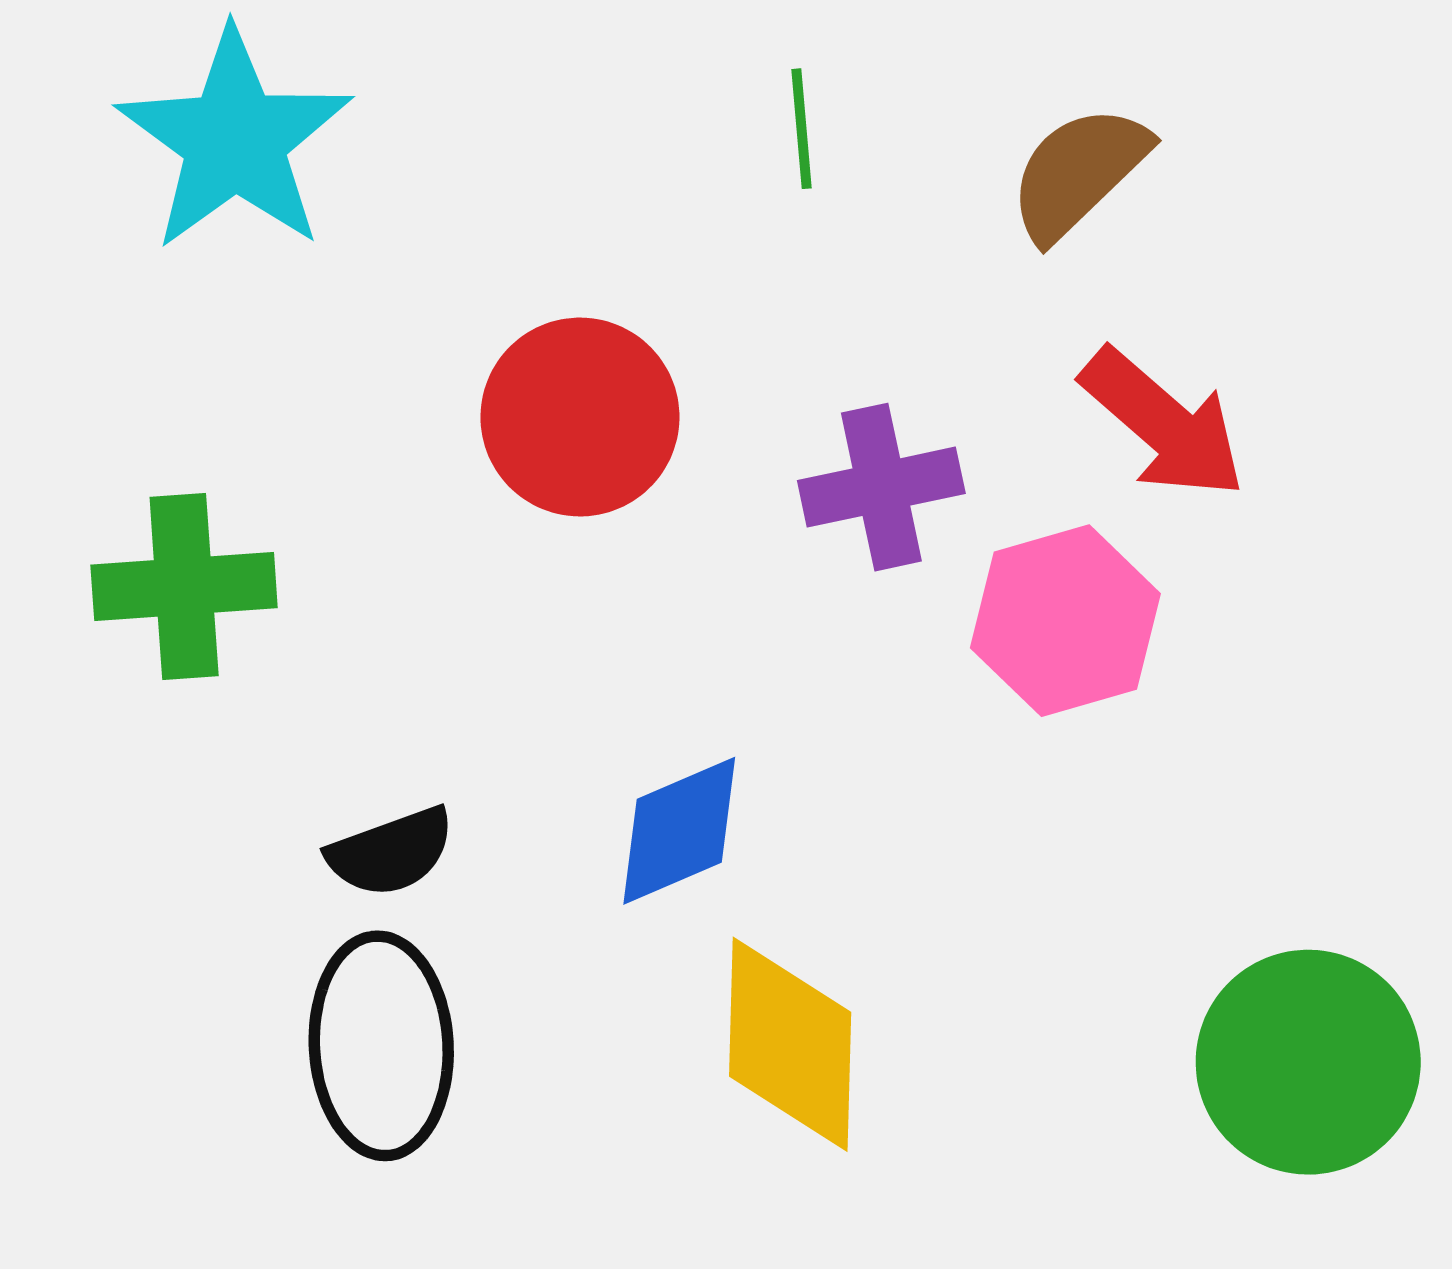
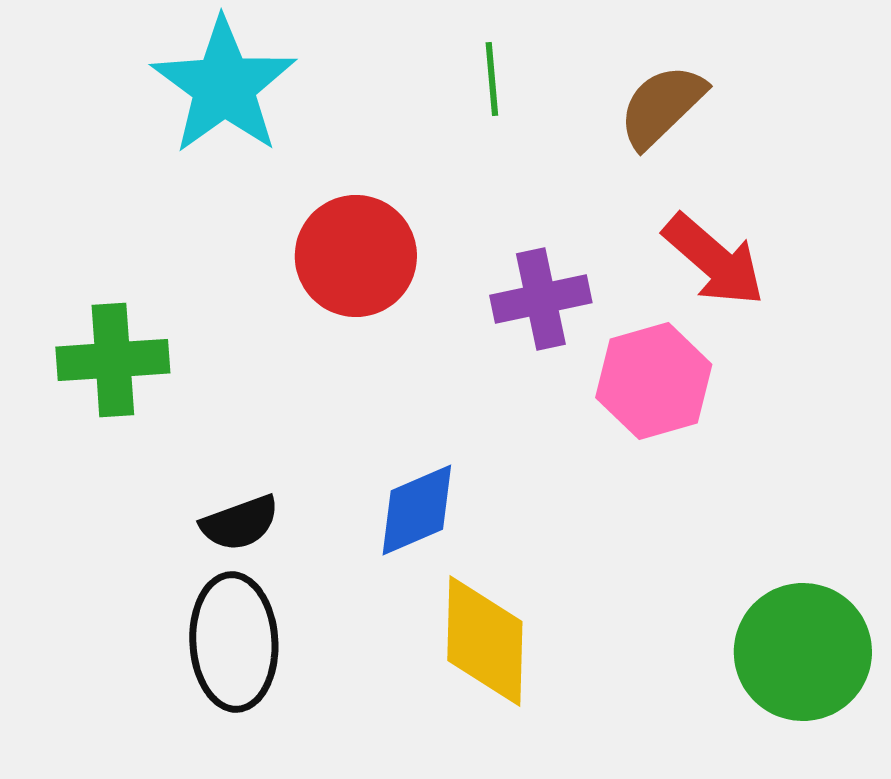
cyan star: (235, 140) -> (224, 86), moved

